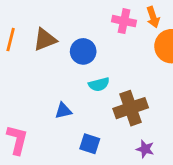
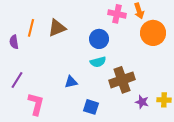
blue circle: (83, 51) -> (99, 39), moved
purple star: (145, 149) -> (142, 102), moved

